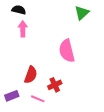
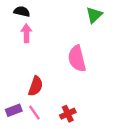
red cross: (55, 85) -> (68, 114), moved
pink line: (38, 99) -> (34, 113), moved, turned 32

